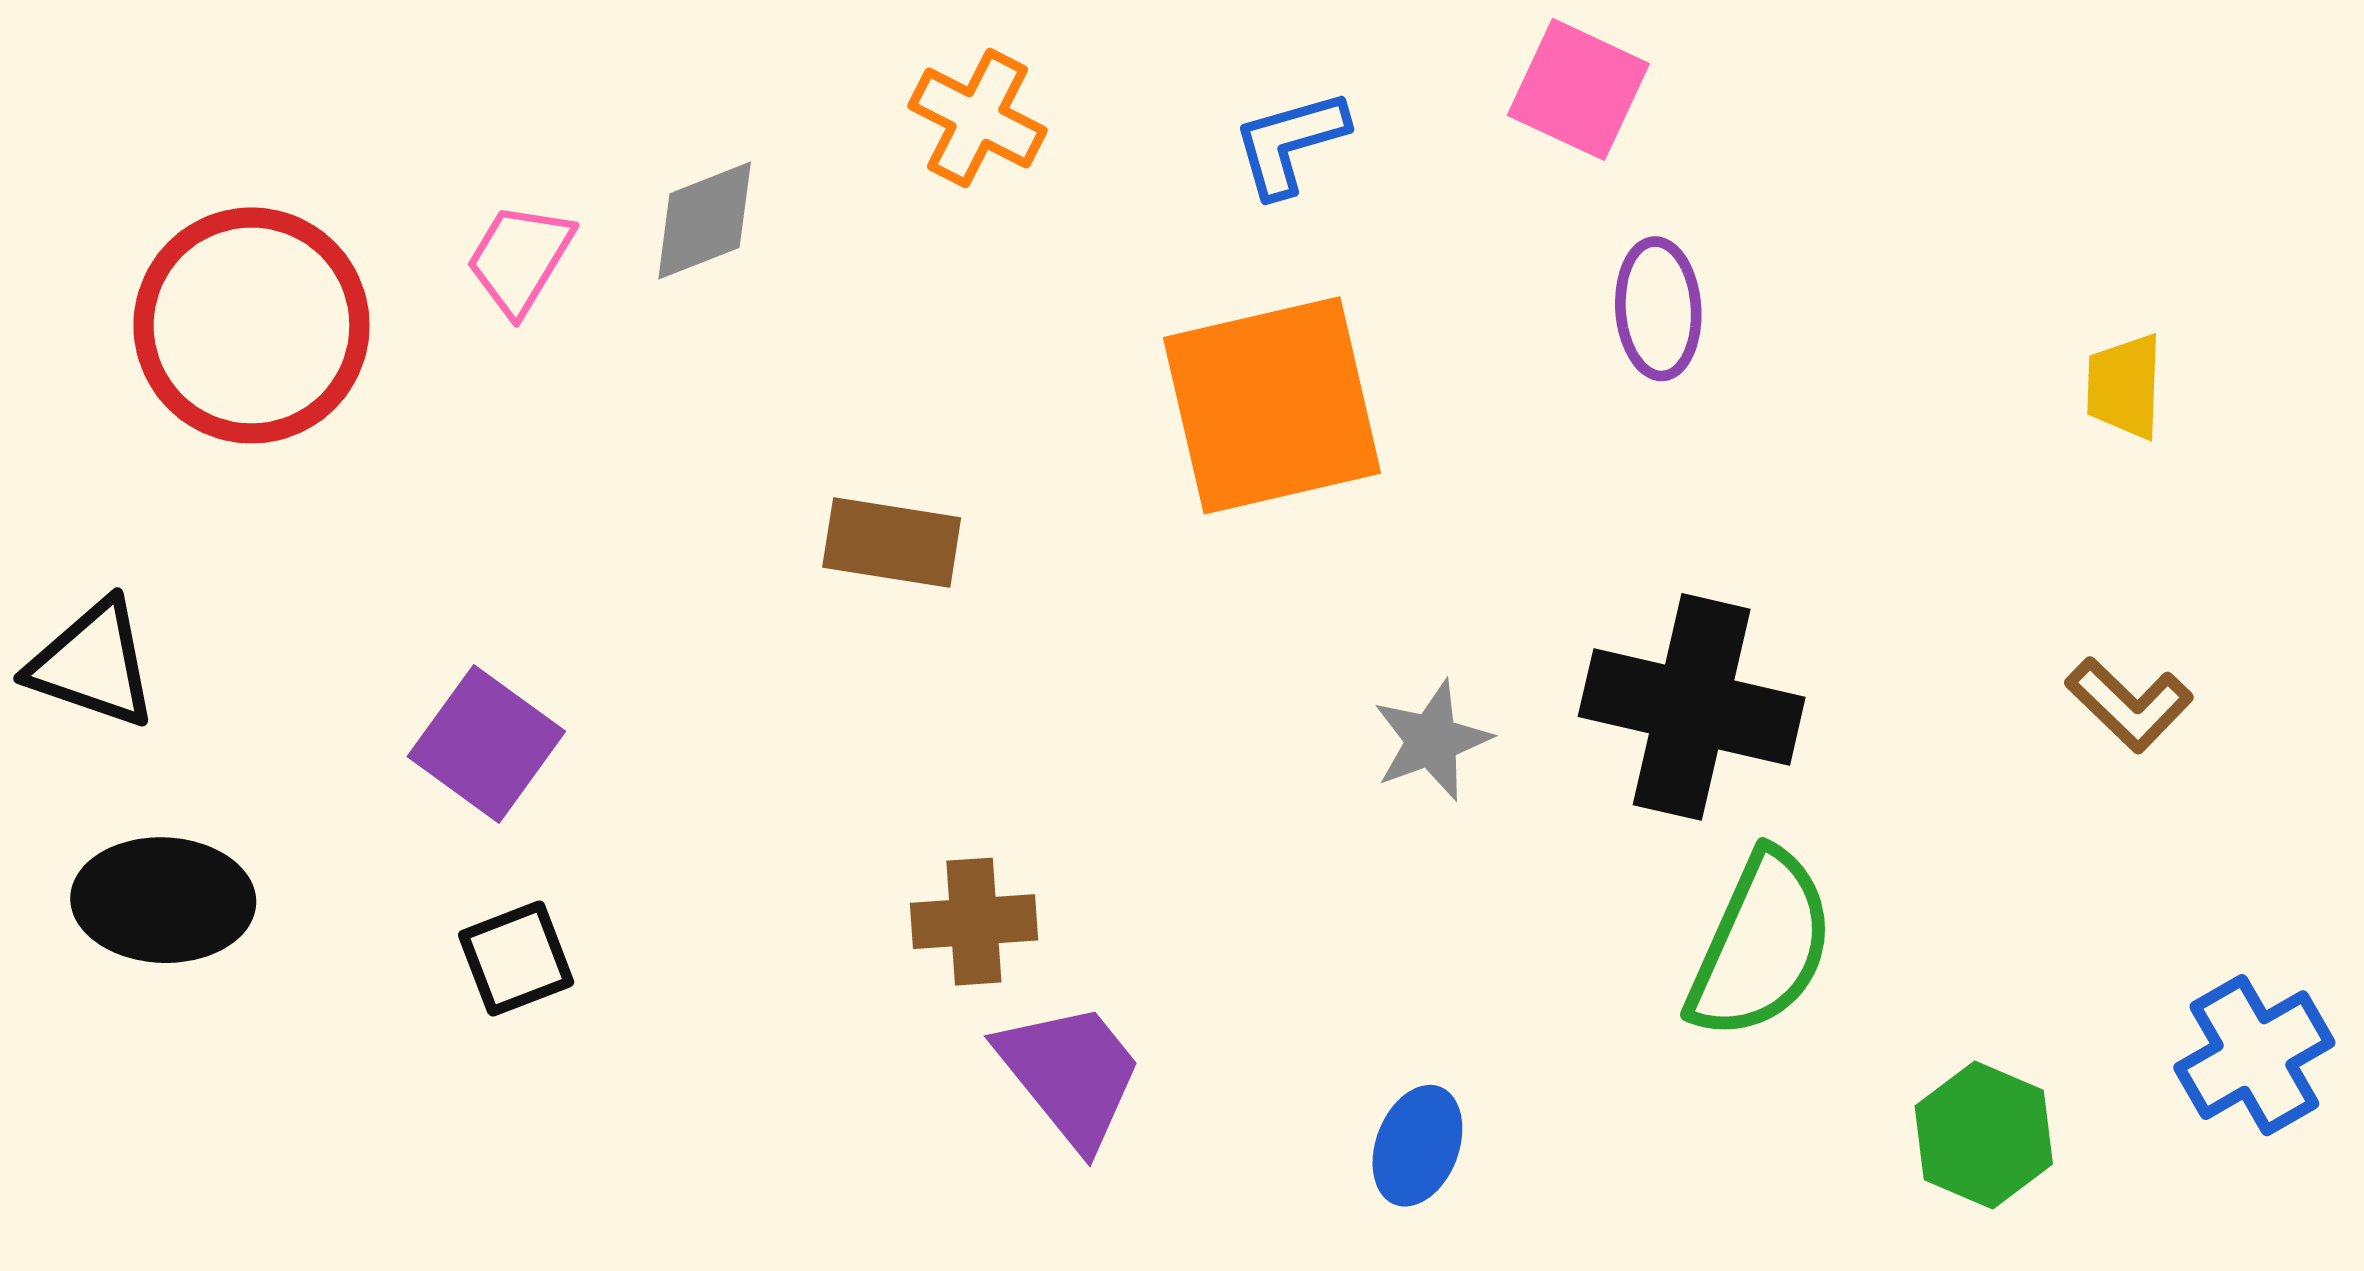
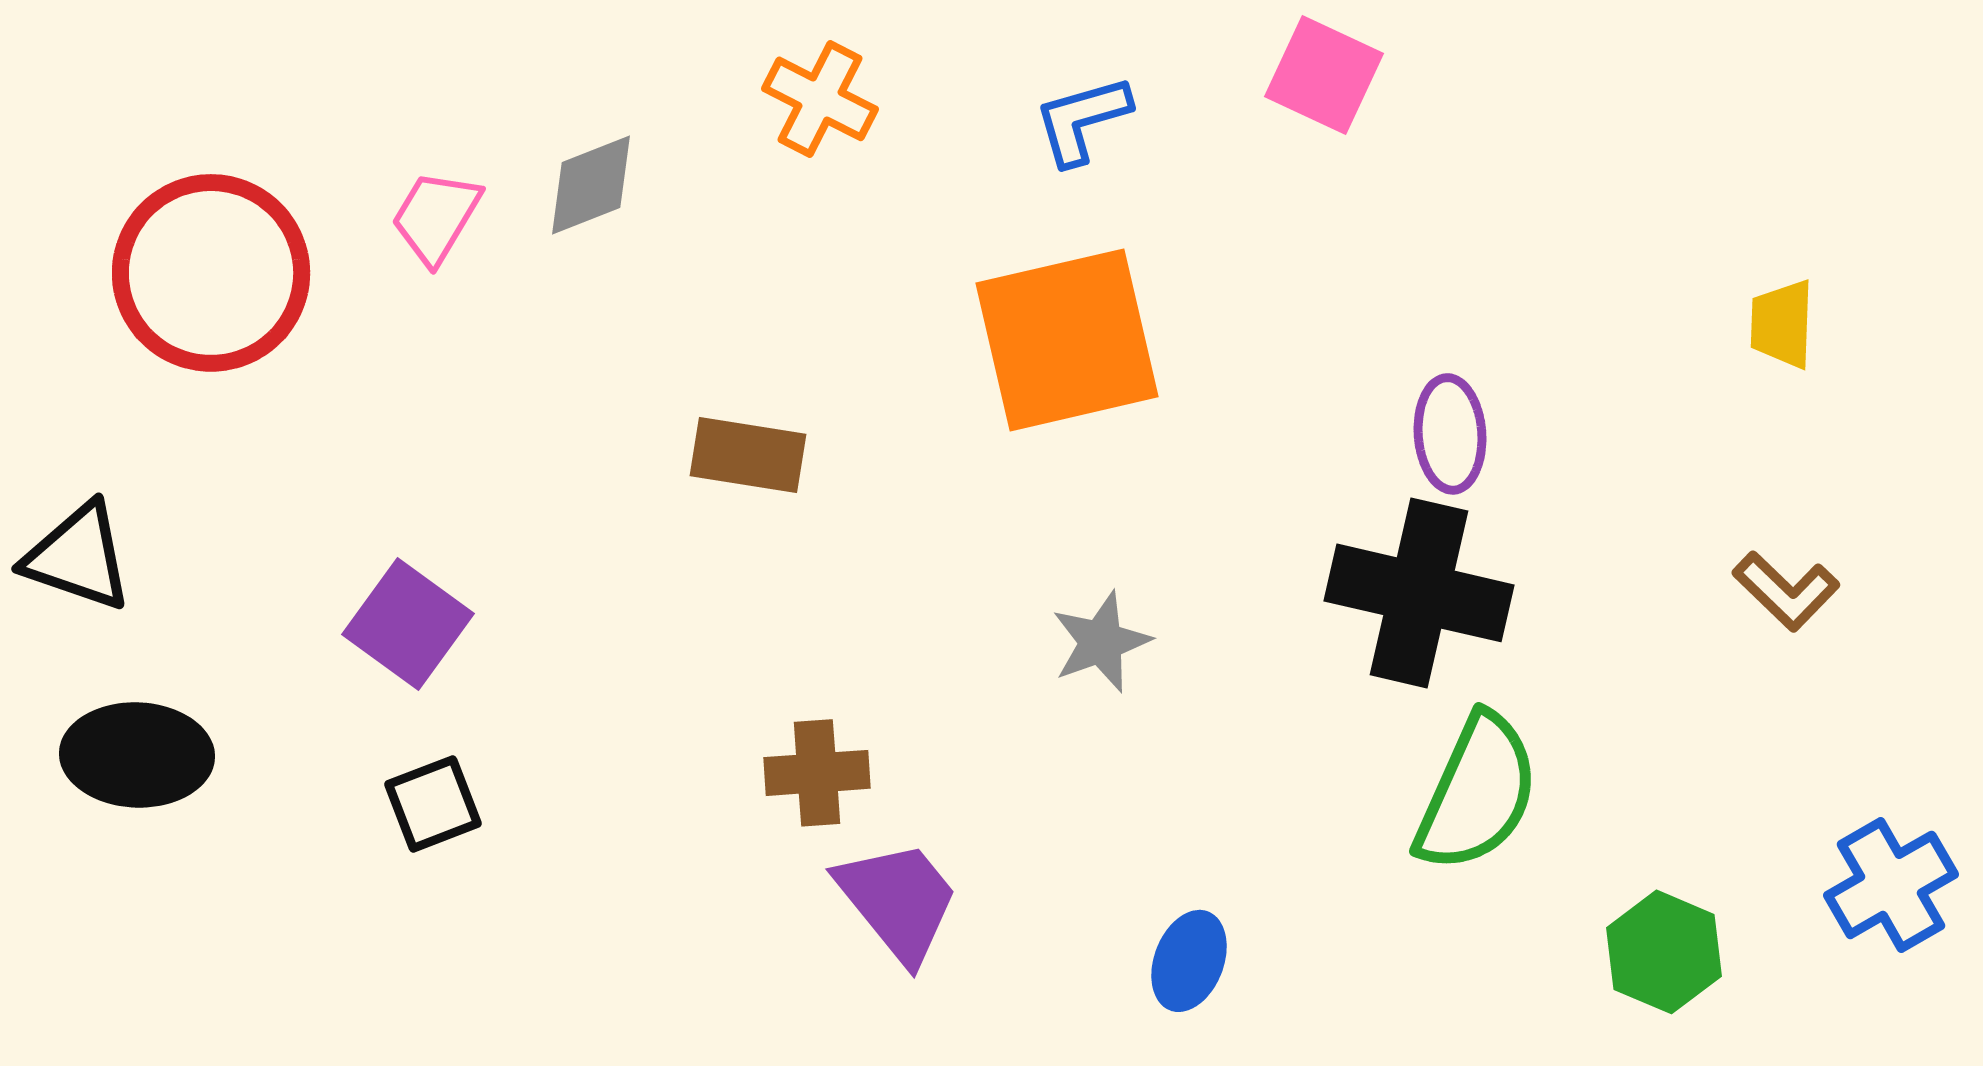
purple ellipse: (1658, 309) -> (1450, 434), moved
gray star: (1432, 740) -> (1101, 642), moved

